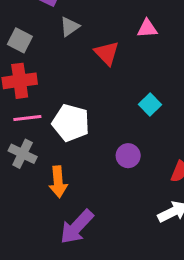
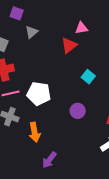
red triangle: (107, 53) -> (69, 45), moved, turned 42
purple arrow: (77, 227) -> (49, 160), size x0.7

